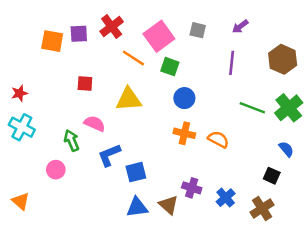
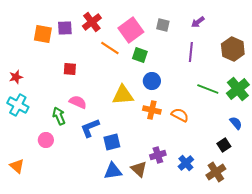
yellow triangle: (129, 99) -> (123, 95), moved
black square: (272, 176) -> (224, 145), turned 32
purple cross: (192, 188) -> (158, 155), turned -35

